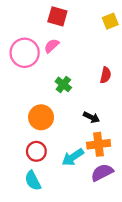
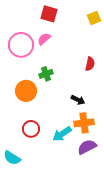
green cross: (63, 84) -> (46, 74), moved, turned 32
orange circle: (41, 117) -> (26, 91), moved
cyan semicircle: (33, 181) -> (12, 158), moved, turned -30

